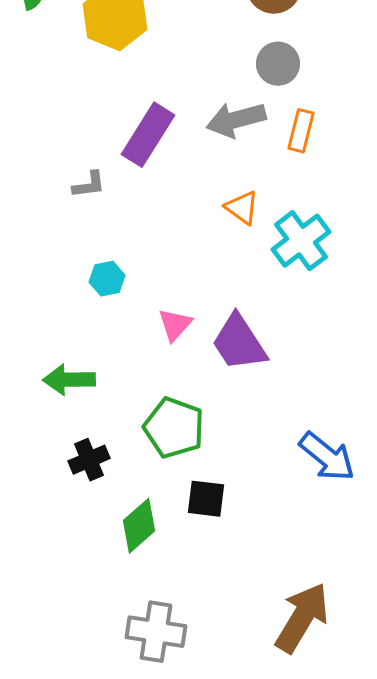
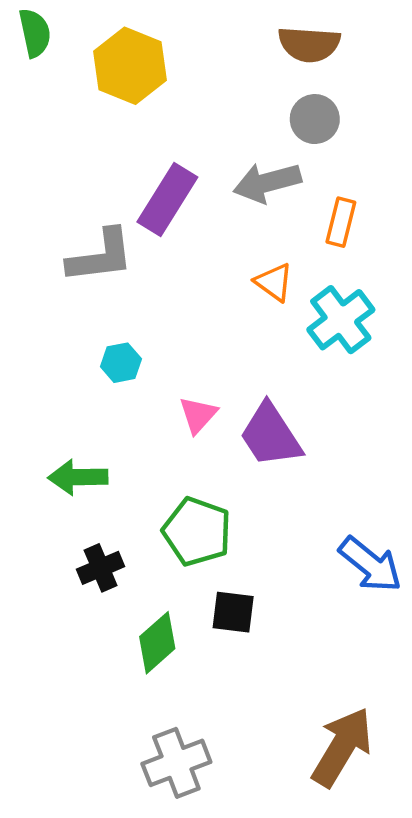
orange rectangle: (301, 131) -> (341, 222), moved
gray L-shape: (89, 185) -> (101, 256), size x1.8
gray cross: (156, 632) -> (176, 763), turned -30

